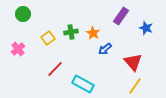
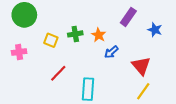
green circle: (23, 14) -> (24, 15), size x1.5
yellow square: (48, 38) -> (51, 40), turned -32
pink cross: (18, 49) -> (19, 52), turned 32
cyan rectangle: (83, 84) -> (88, 89), turned 65

